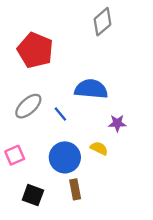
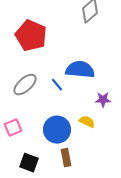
blue line: (60, 114) -> (57, 85), moved

